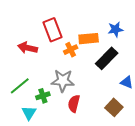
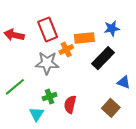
red arrow: (28, 48) -> (14, 35), moved
gray star: (63, 81) -> (47, 63), moved
green cross: (43, 96) -> (50, 97), moved
cyan triangle: (29, 113) -> (37, 114), moved

